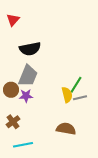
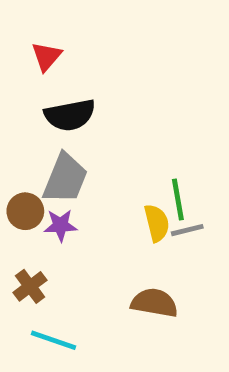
red triangle: (13, 20) -> (46, 56), moved
green line: (76, 85) -> (178, 199), turned -42
cyan line: (23, 145) -> (53, 340), turned 30

